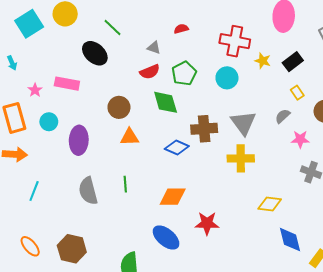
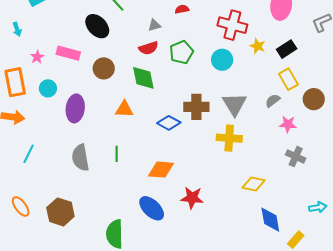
gray triangle: (154, 48) -> (154, 25), turned -40
yellow rectangle: (297, 93) -> (288, 79), size x1.5
green diamond: (166, 102) -> (143, 78), moved
brown circle: (119, 107) -> (104, 68), moved

